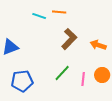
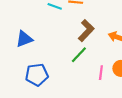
green line: (62, 73) -> (79, 55), moved

